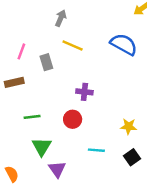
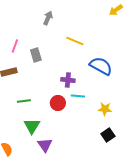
blue semicircle: (124, 44) -> (101, 66), moved
yellow line: (73, 45) -> (75, 41), moved
cyan line: (96, 150) -> (78, 96), moved

